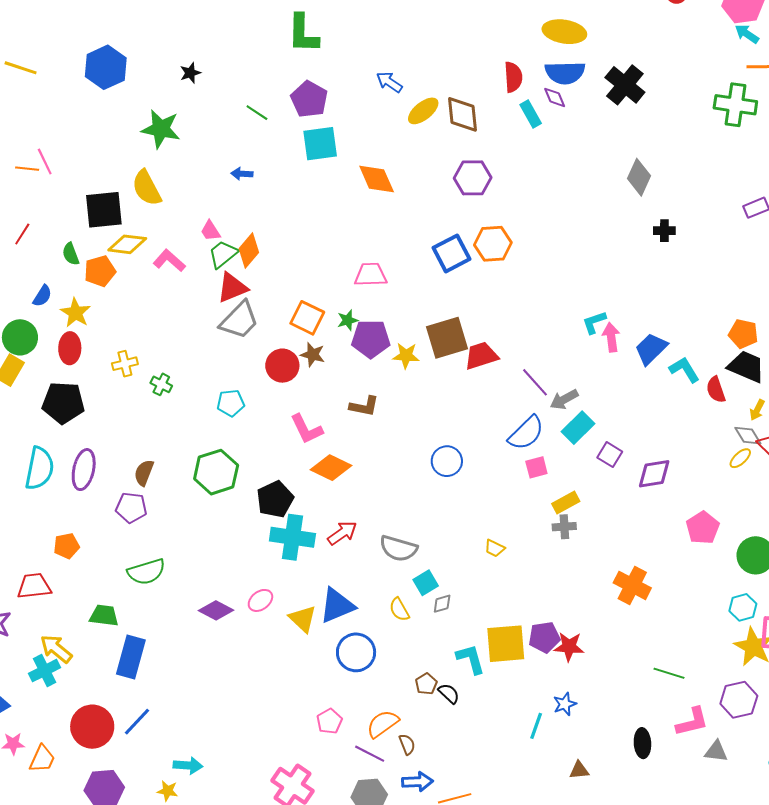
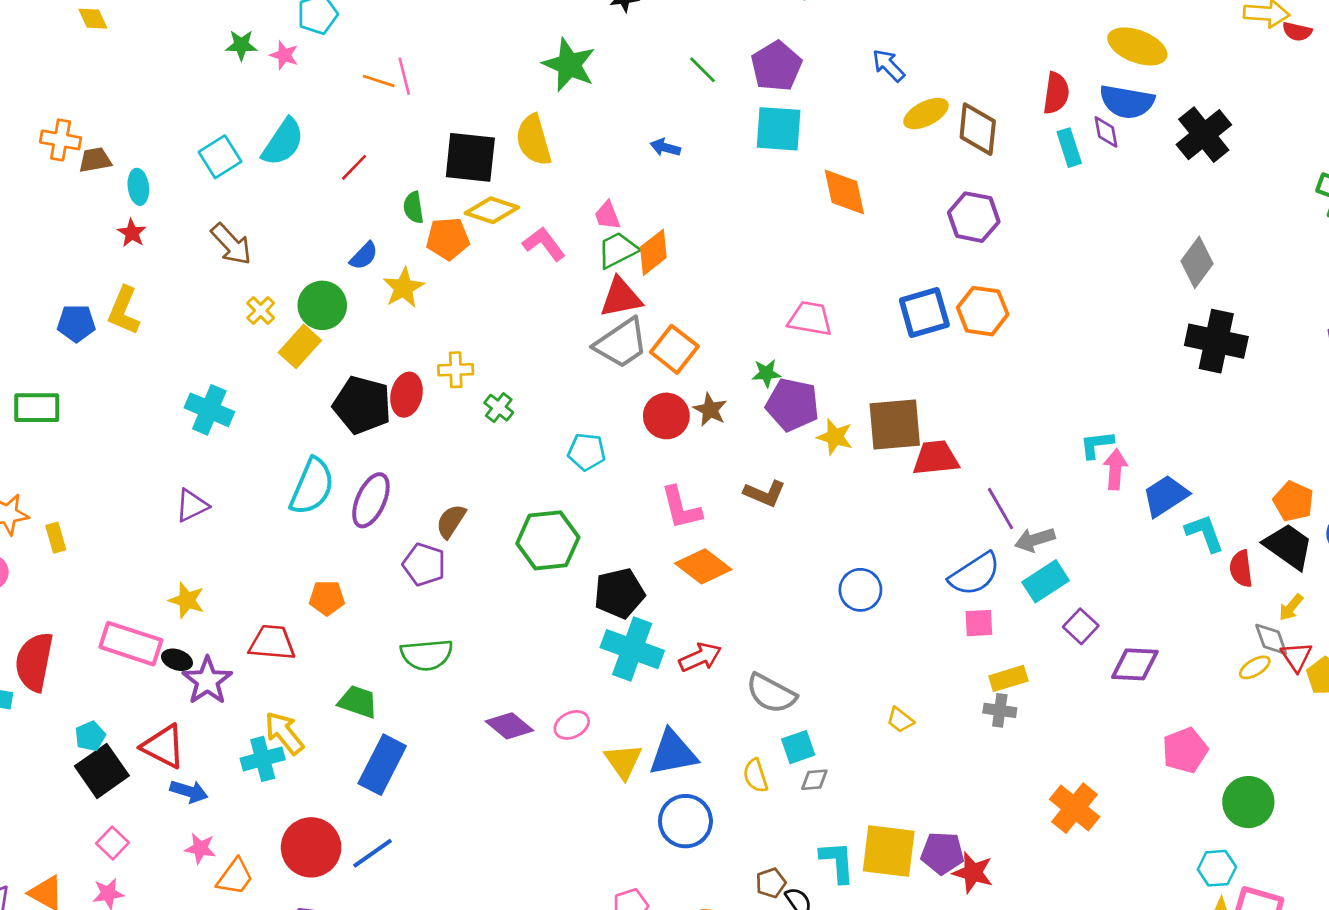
black cross: (664, 231) -> (1216, 341), size x2.0
orange square: (307, 318) -> (674, 349), moved
red ellipse: (70, 348) -> (407, 395), moved

